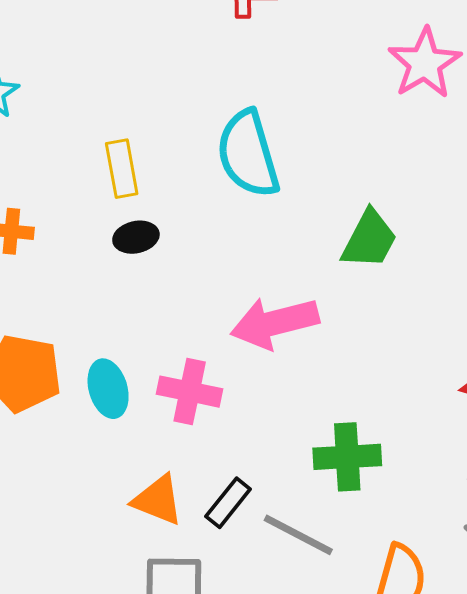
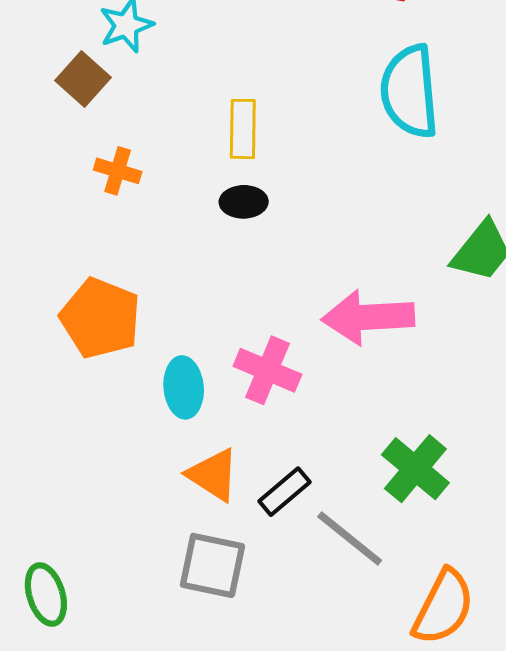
cyan semicircle: (248, 154) -> (410, 91), moved
cyan ellipse: (108, 389) -> (184, 387), moved
green cross: (347, 457) -> (415, 469), turned 32

